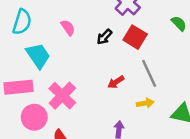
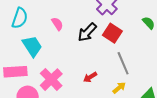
black arrow: (104, 37) -> (87, 32), size x1.5
red arrow: (116, 82) -> (90, 77), moved
yellow arrow: (145, 103) -> (119, 88), turned -32

